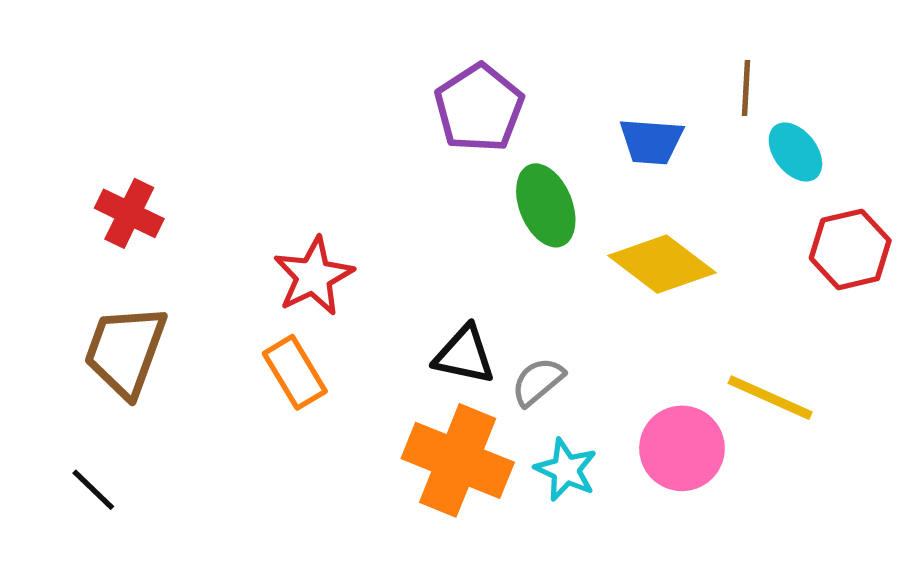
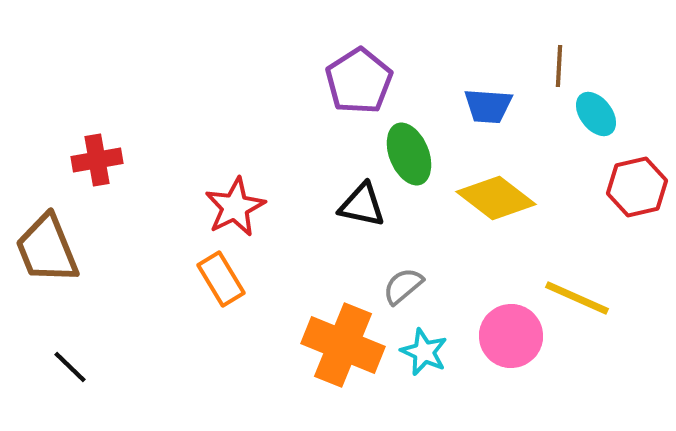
red cross: (129, 213) -> (97, 160), turned -36
brown trapezoid: (125, 351) -> (47, 249), moved, turned -42
black triangle: (464, 355) -> (362, 205), moved

